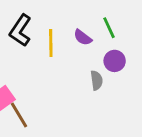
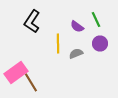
yellow line: (51, 43) -> (58, 44), moved
gray semicircle: (97, 80) -> (76, 54), moved, turned -104

